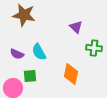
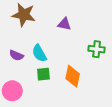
purple triangle: (76, 27) -> (64, 24), moved, turned -32
green square: (30, 76) -> (43, 74), moved

